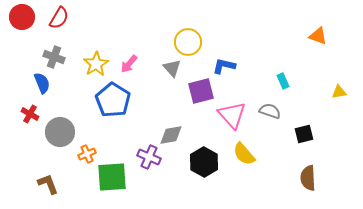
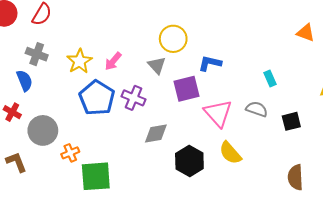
black square: (304, 134) -> (291, 121), moved
purple cross: (149, 157) -> (133, 98), moved
brown L-shape: (48, 184) -> (16, 162), moved

